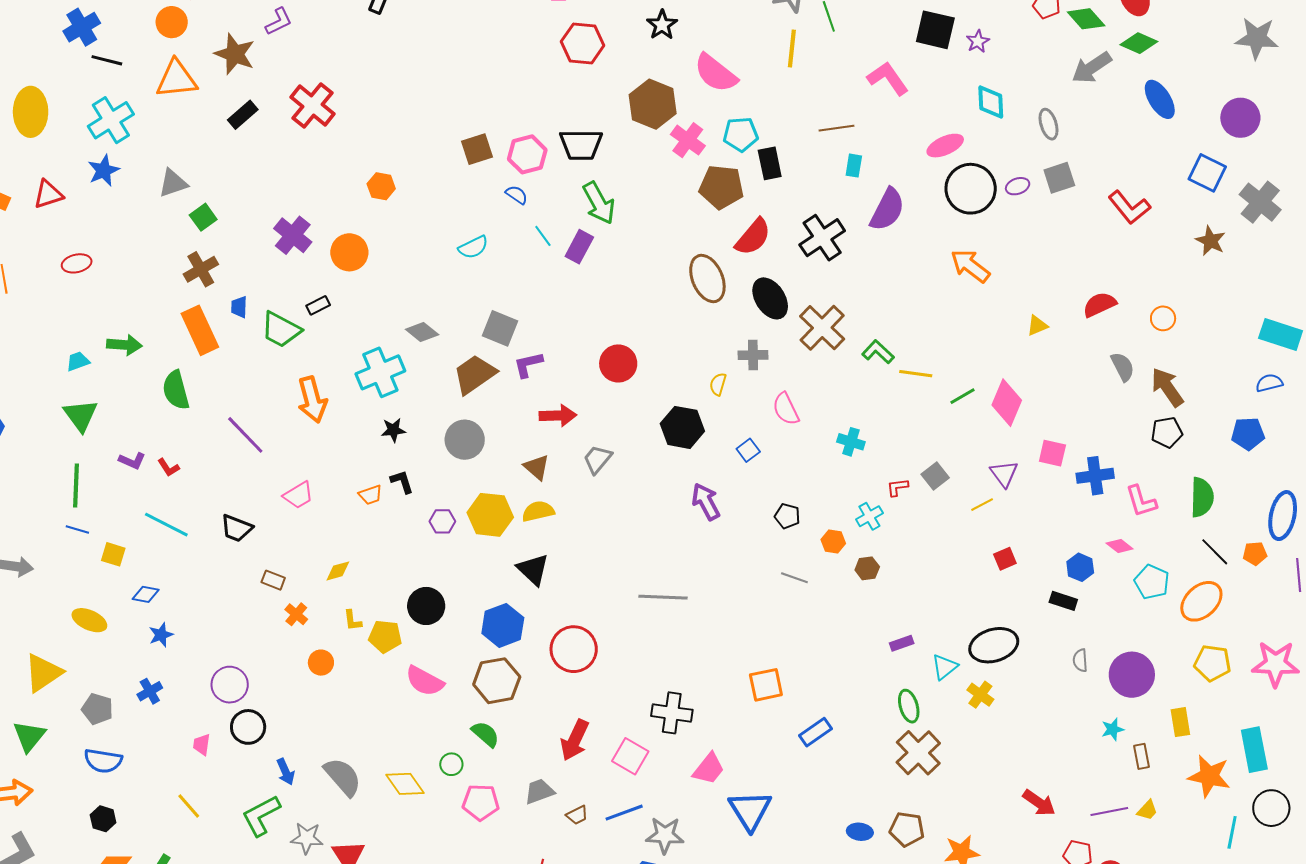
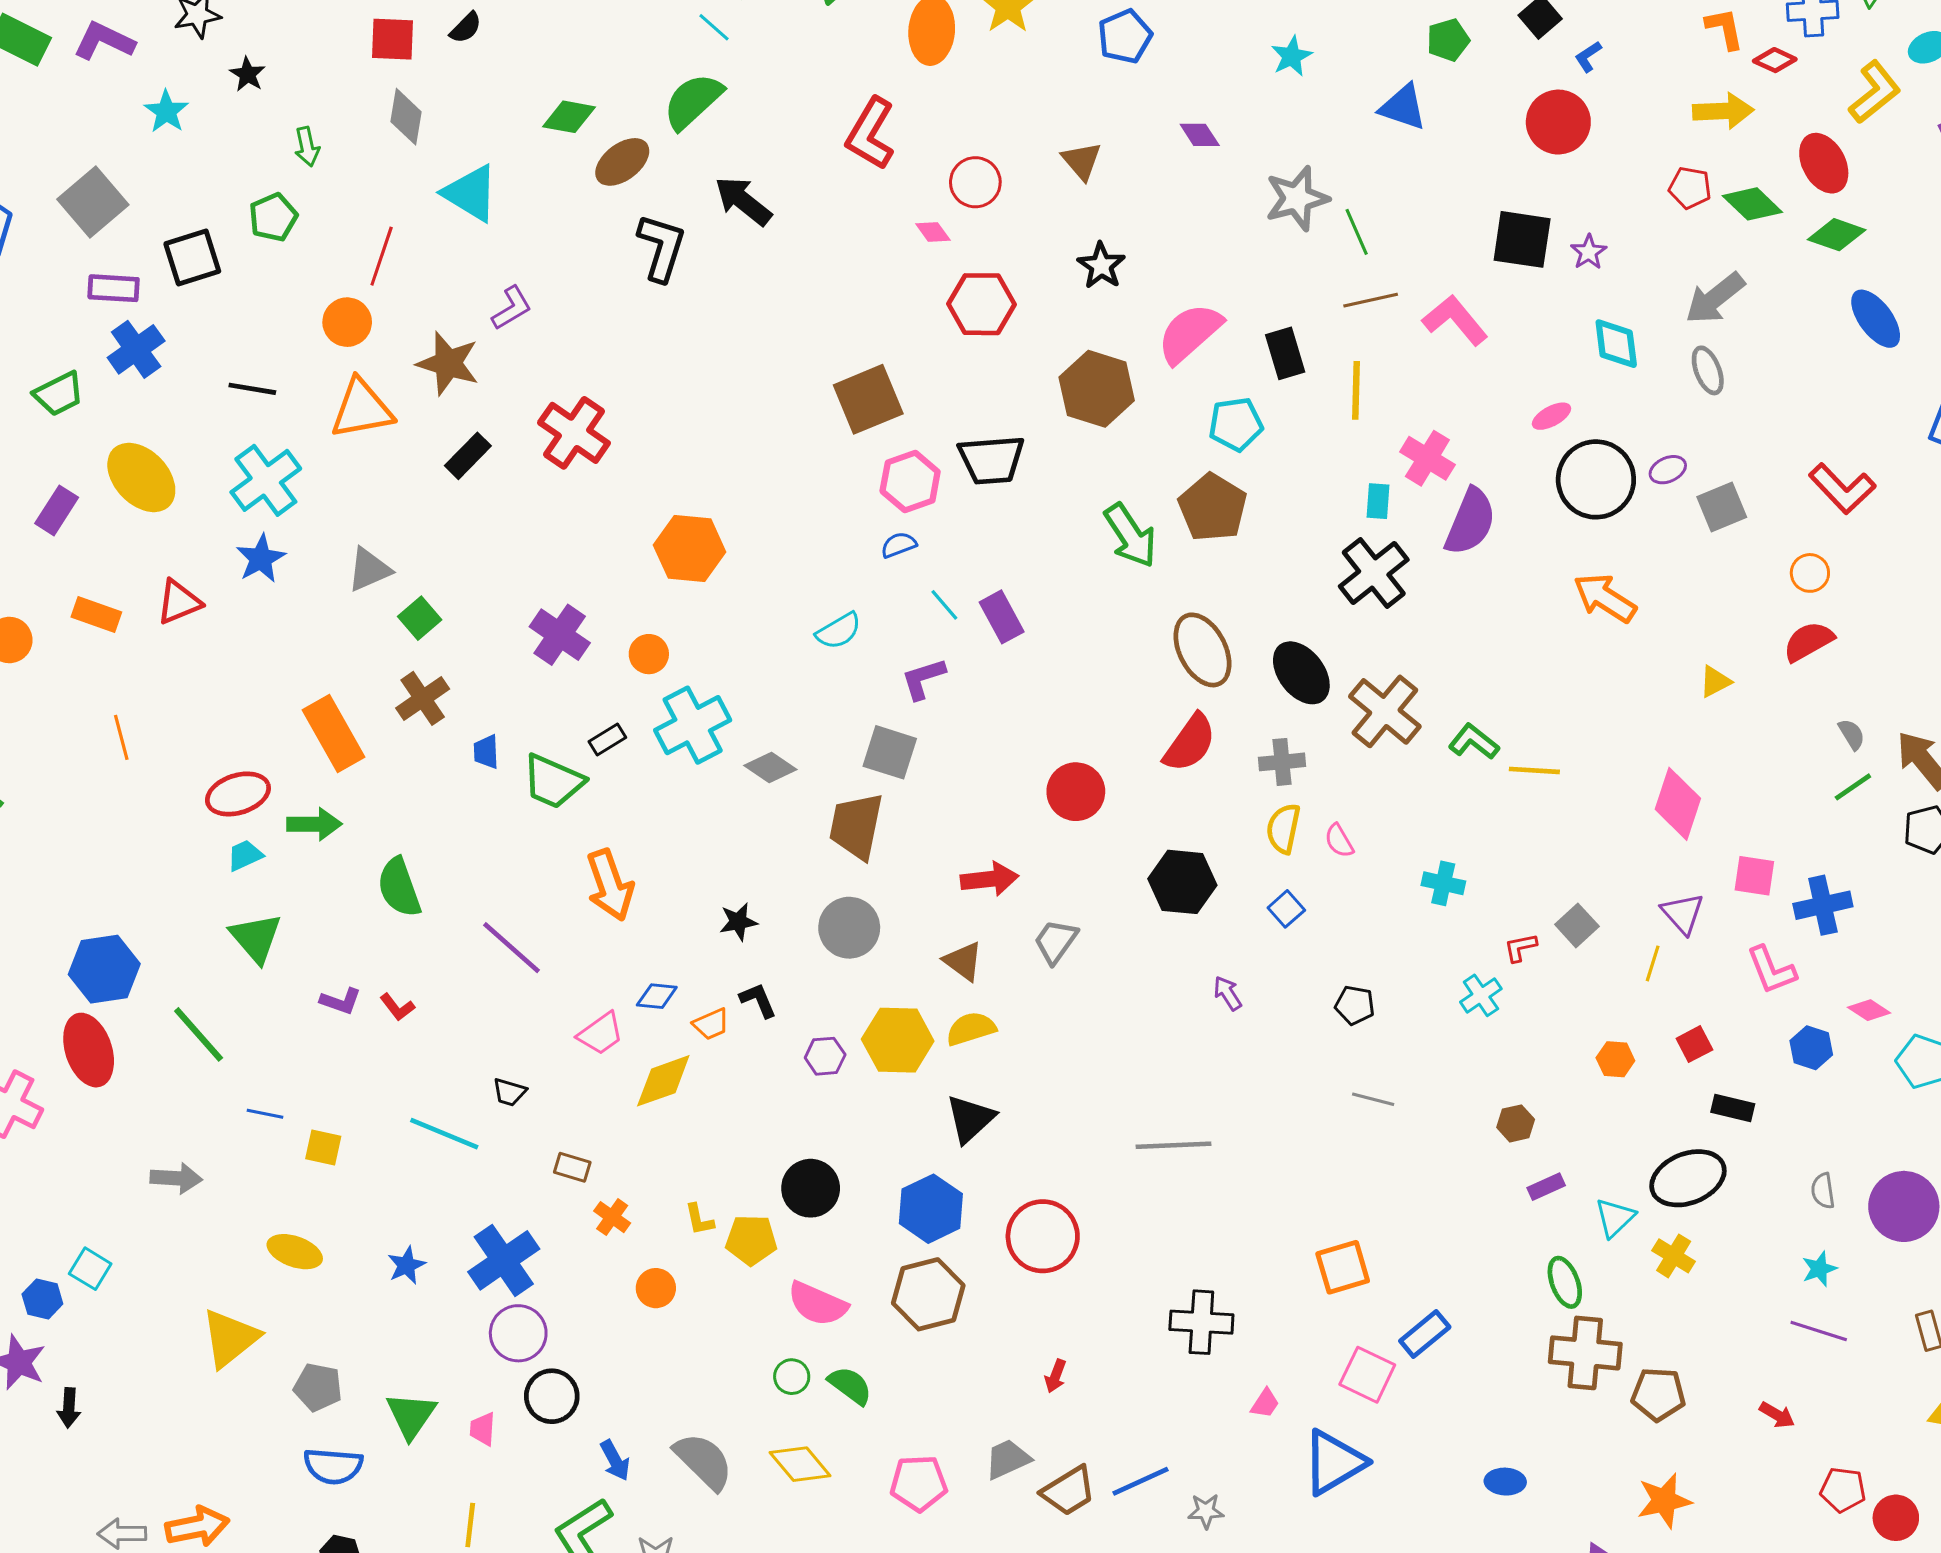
blue cross: (82, 27) -> (136, 349), moved
yellow line: (792, 49) -> (1356, 390), moved
gray arrow: (1092, 68) -> (1715, 298), moved
pink semicircle: (716, 73) -> (1190, 333), turned 105
yellow ellipse: (31, 112) -> (141, 477), turned -39
brown line: (837, 128) -> (1371, 300), moved
pink cross: (688, 140) -> (1427, 458), moved
pink ellipse: (945, 146) -> (1551, 416), size x0.7
brown square: (477, 149) -> (868, 399), moved, size x1.4
black rectangle: (770, 163) -> (1285, 353), moved
cyan rectangle: (854, 166) -> (1378, 501), moved
gray square: (1059, 178) -> (1722, 507), moved
orange hexagon: (381, 186) -> (690, 549), size x1.6
brown pentagon: (721, 187) -> (1213, 508), turned 30
blue semicircle: (517, 195) -> (899, 545), turned -50
green arrow: (599, 203) -> (1130, 536), moved
red semicircle: (753, 237) -> (1190, 743), moved
purple rectangle: (579, 247) -> (1002, 617), turned -52
orange circle: (349, 252) -> (649, 654), size x0.7
red ellipse: (77, 263) -> (238, 794), moved, size x1.4
orange circle: (1163, 318) -> (1810, 573), moved
orange rectangle: (200, 330) -> (333, 733), moved
purple L-shape: (528, 364) -> (923, 679), moved
gray semicircle: (1123, 367) -> (1852, 734), size x0.7
cyan cross: (380, 372) -> (693, 725), moved
brown trapezoid: (474, 374) -> (856, 826), turned -39
yellow semicircle: (718, 384) -> (1283, 829), moved, size x1.4
green line: (962, 396) -> (1853, 787), moved
pink semicircle: (786, 409) -> (1339, 841), size x0.7
green line: (76, 486) -> (199, 1034), moved, turned -39
pink L-shape: (1141, 501) -> (1771, 970), moved
purple arrow: (706, 502) -> (1228, 993), size x0.6
yellow line: (982, 505) -> (1653, 963), turned -40
cyan line: (166, 525) -> (444, 1134), moved
black trapezoid: (236, 528) -> (509, 1092), size x0.7
orange hexagon: (833, 541) -> (1615, 1059), moved
brown hexagon: (867, 568) -> (1516, 1123), moved
black triangle: (533, 569) -> (970, 1119), turned 39
yellow diamond: (338, 571) -> (663, 1081), moved, size x1.6
blue diamond: (146, 594) -> (657, 996), moved
black rectangle: (1063, 601) -> (1733, 1108), moved
blue cross: (150, 691) -> (504, 1260), moved, size x1.8
cyan star: (1113, 729) -> (1819, 1269), moved
green semicircle: (485, 734) -> (850, 1385), moved
green triangle: (29, 736) -> (411, 1415), moved
red arrow: (575, 740) -> (1055, 1376), size x0.5
brown cross: (918, 753) -> (1585, 1353), turned -36
pink square: (630, 756) -> (1367, 1375), moved
green circle: (451, 764) -> (792, 1377), moved
pink trapezoid: (709, 769) -> (1265, 1403), size x0.6
red arrow: (1039, 803) -> (1777, 1415), size x0.7
yellow line: (189, 806) -> (470, 1525), turned 52
blue triangle: (750, 810) -> (1334, 1462), turned 36
purple line: (1109, 811) -> (1819, 1331), moved, turned 33
brown trapezoid: (577, 815) -> (1069, 1491), size x1.6
brown pentagon: (907, 829) -> (1658, 1394), moved
gray star: (665, 835) -> (1206, 1511), size x0.6

